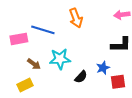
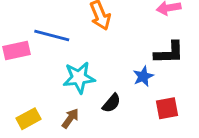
brown arrow: (34, 64) -> (70, 118), moved, turned -88
blue star: (103, 68) -> (143, 76), moved

